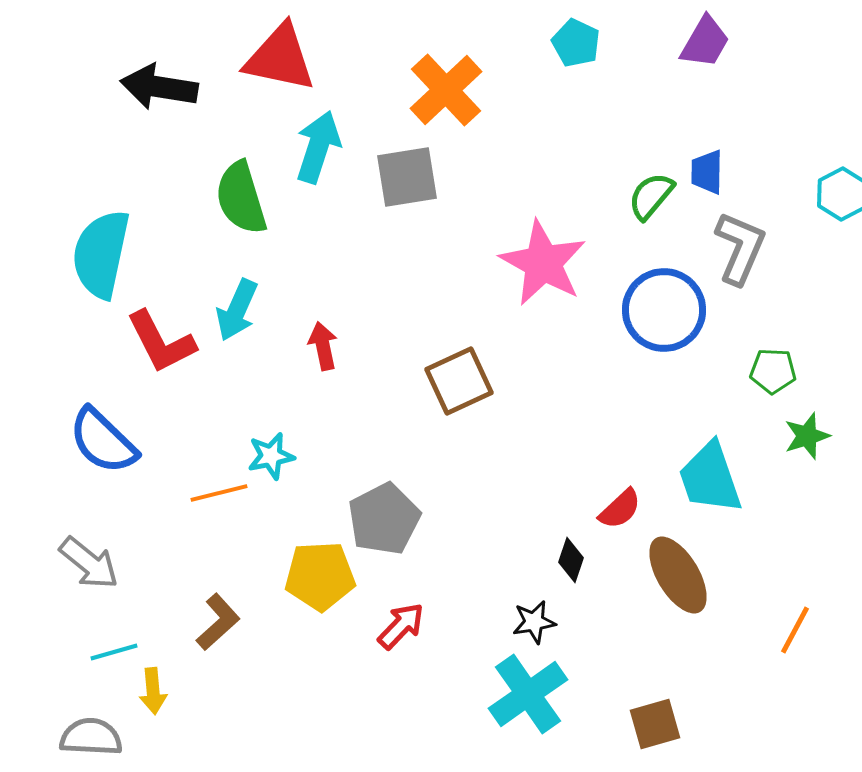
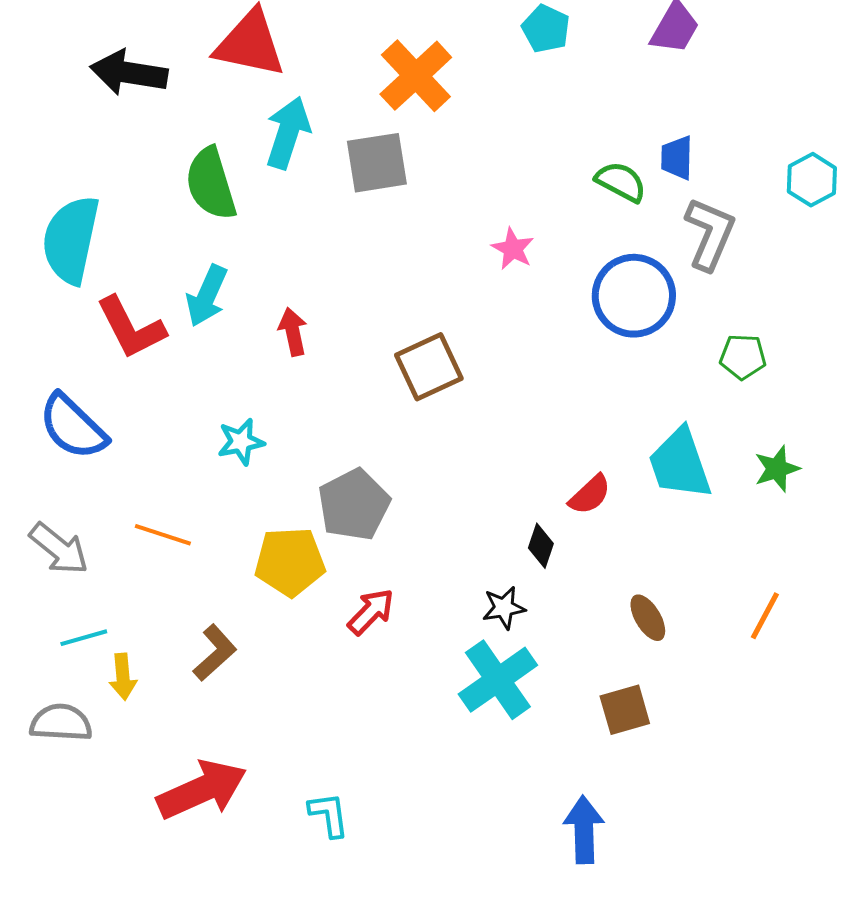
green semicircle: (651, 196) -> (621, 182), turned 78
pink star: (543, 263) -> (513, 249), size x0.5
green star: (807, 436) -> (777, 469), moved
orange line: (219, 493) -> (163, 535), moved, turned 32
brown ellipse: (678, 575) -> (648, 618), moved, size x0.6
brown L-shape: (218, 622) -> (215, 653), moved

